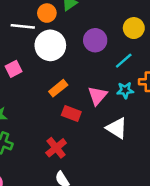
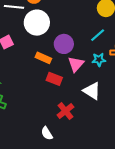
purple circle: (95, 40) -> (64, 44), moved
orange rectangle: (58, 88) -> (43, 58), turned 63
red cross: (56, 148) -> (65, 111), moved

